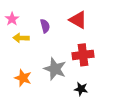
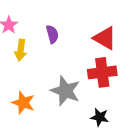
red triangle: (78, 20) -> (105, 38), moved
yellow arrow: (21, 38) -> (21, 50), turned -84

